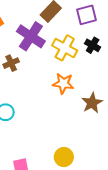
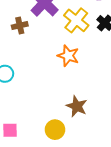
brown star: (92, 103) -> (77, 106), moved, turned -30

